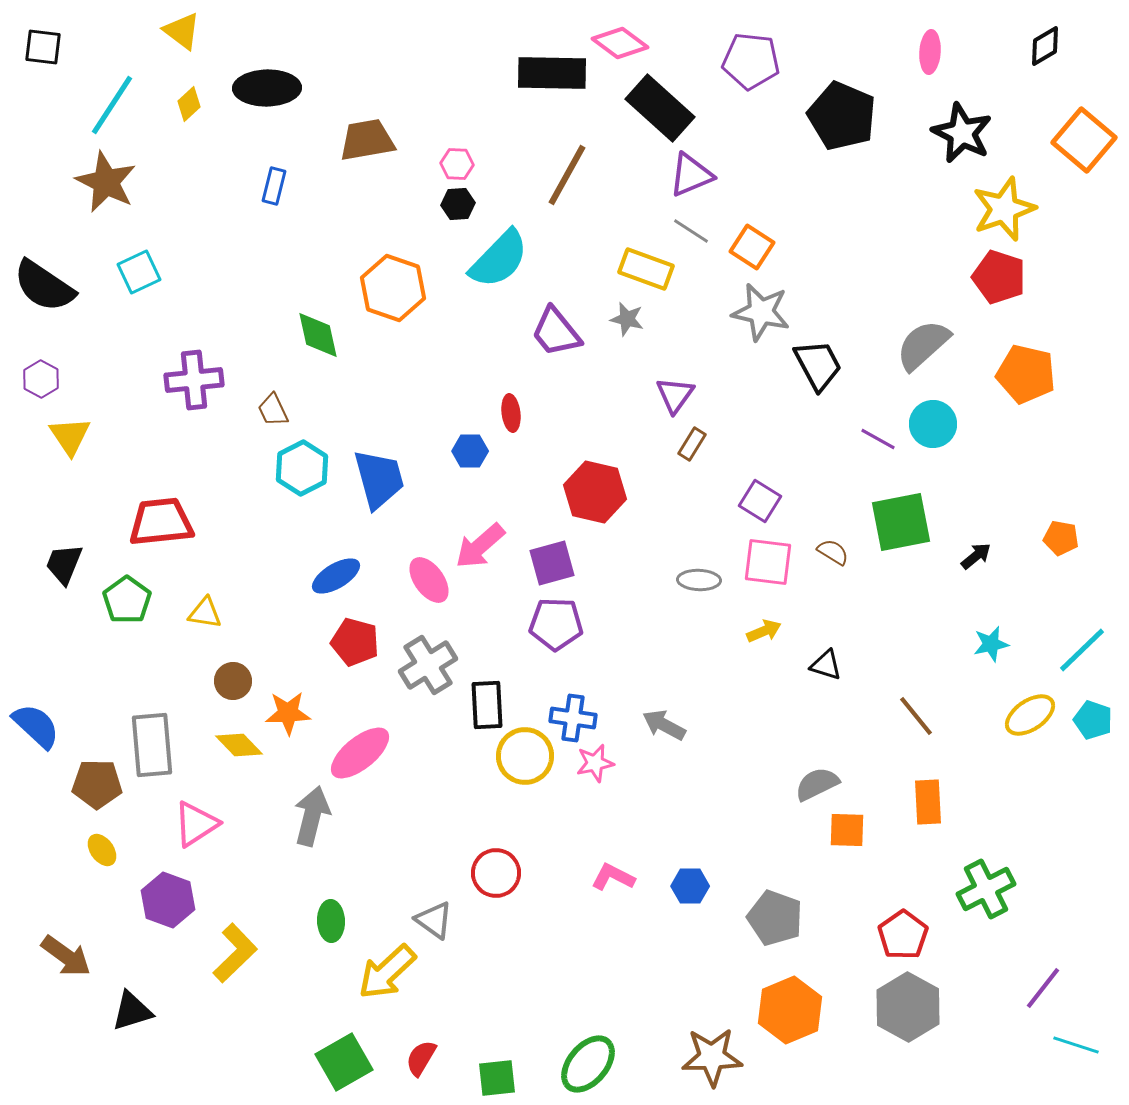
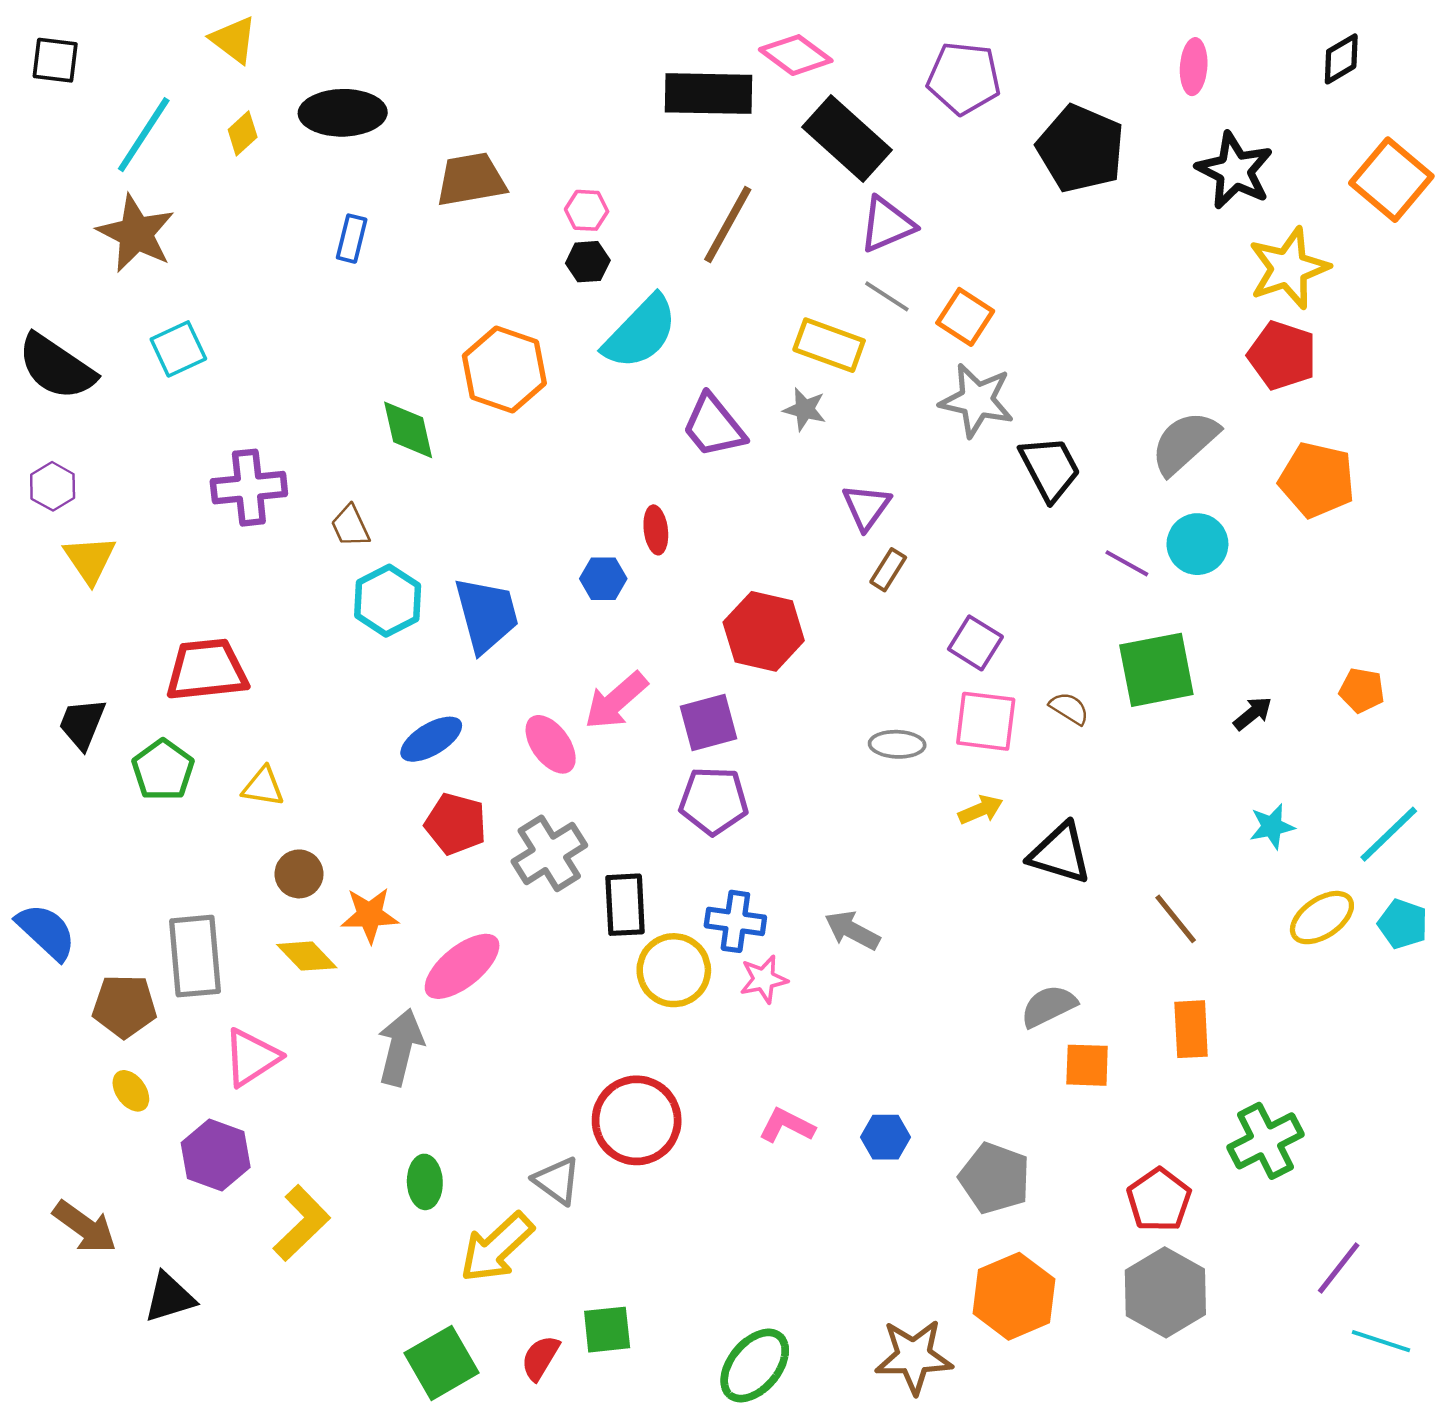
black triangle: (826, 665) -> (1060, 853), size x1.6
red circle: (496, 873) -> (637, 1120), size x1.4
green square: (497, 1078) -> (607, 1330), moved

